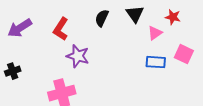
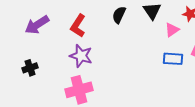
purple star: (78, 56) -> (81, 56), moved

